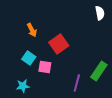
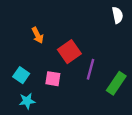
cyan square: (29, 58) -> (21, 75), moved
purple line: (77, 83) -> (90, 69), moved

